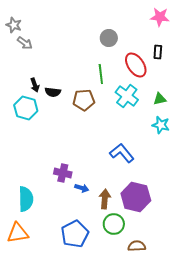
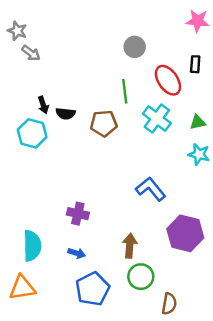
blue arrow: (82, 188) -> (77, 253), moved
purple hexagon: (136, 197) -> (185, 233), moved
brown semicircle: (137, 246) -> (169, 304), turned 102

